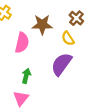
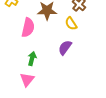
purple semicircle: (61, 64) -> (65, 48), size x0.7

